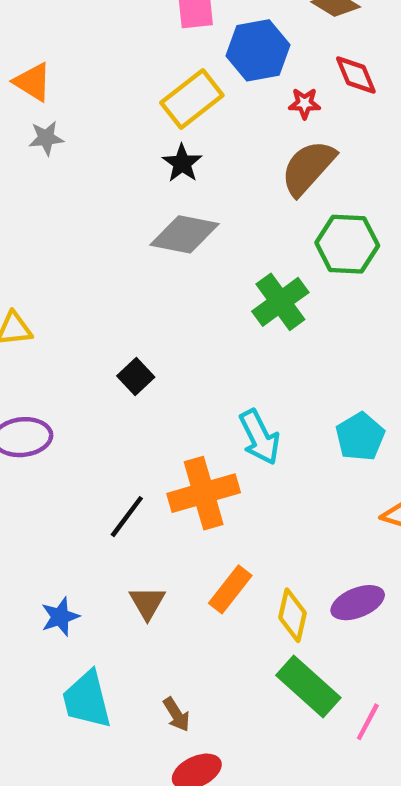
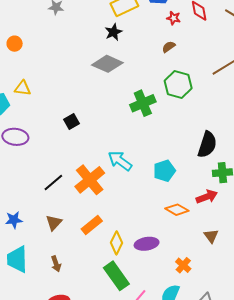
brown semicircle: (308, 168) -> (169, 47), size x0.5
cyan arrow: (260, 437) -> (120, 161), turned 140
orange cross: (204, 493) -> (90, 180), turned -36
brown arrow: (176, 714) -> (56, 264), moved

